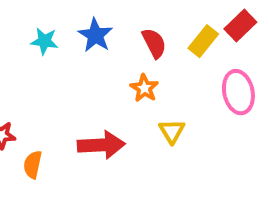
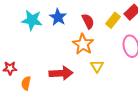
cyan star: (44, 41) -> (32, 20), size x1.5
orange star: (144, 88) -> (83, 44), size x1.5

